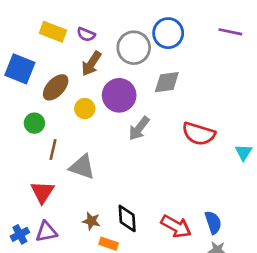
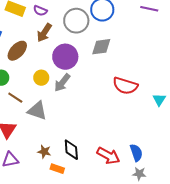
yellow circle: (85, 109) -> (41, 78), moved
gray arrow: (139, 128) -> (62, 83), moved
brown line: (53, 150) -> (15, 98), turned -70

